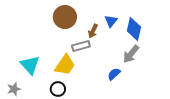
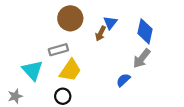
blue triangle: (111, 21) -> (110, 23), moved
gray rectangle: (81, 46) -> (58, 50), moved

